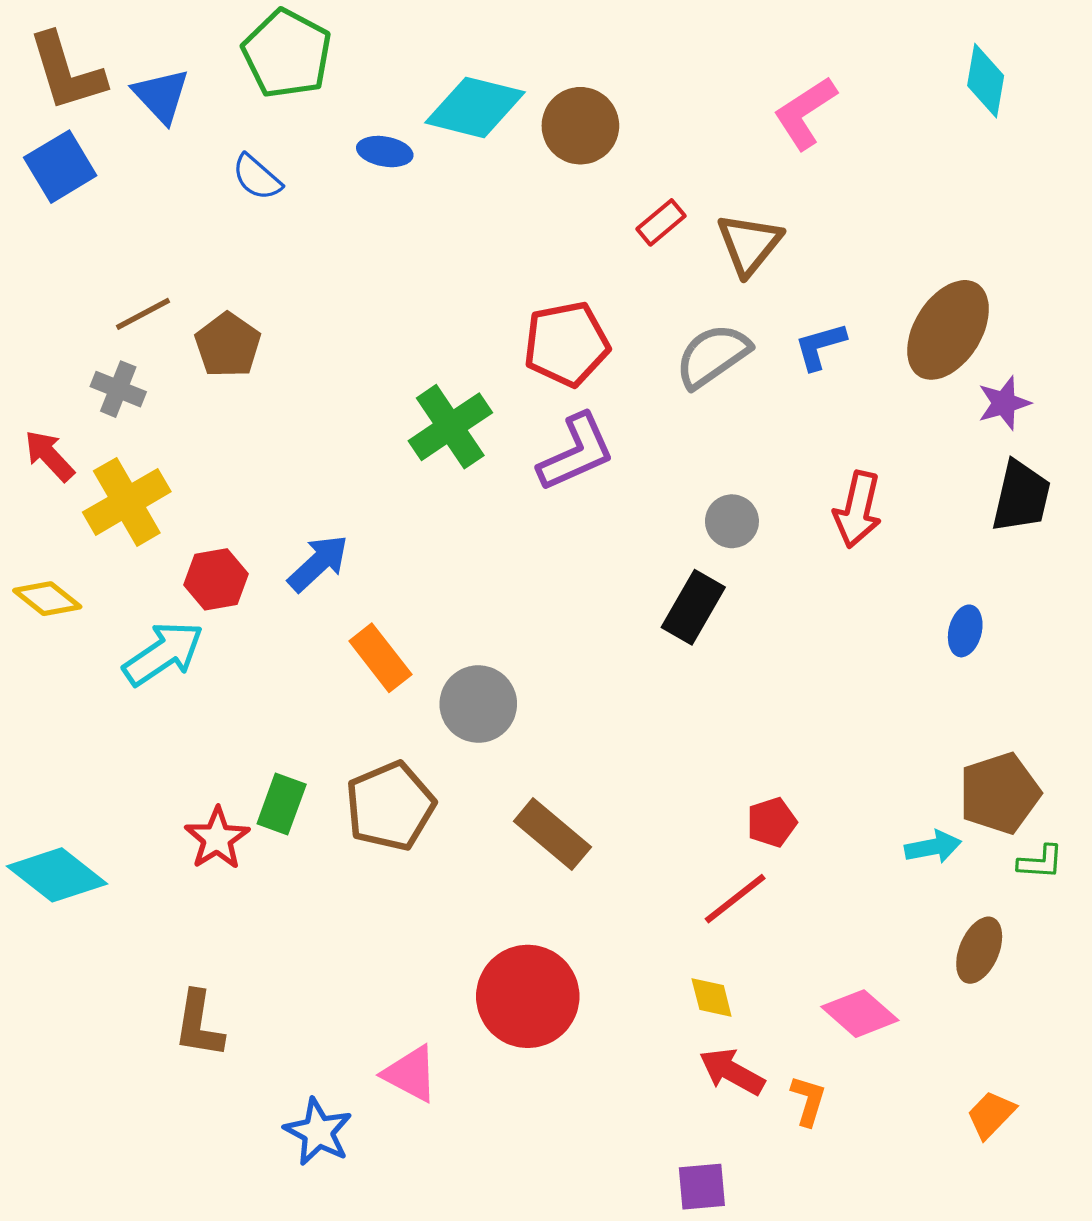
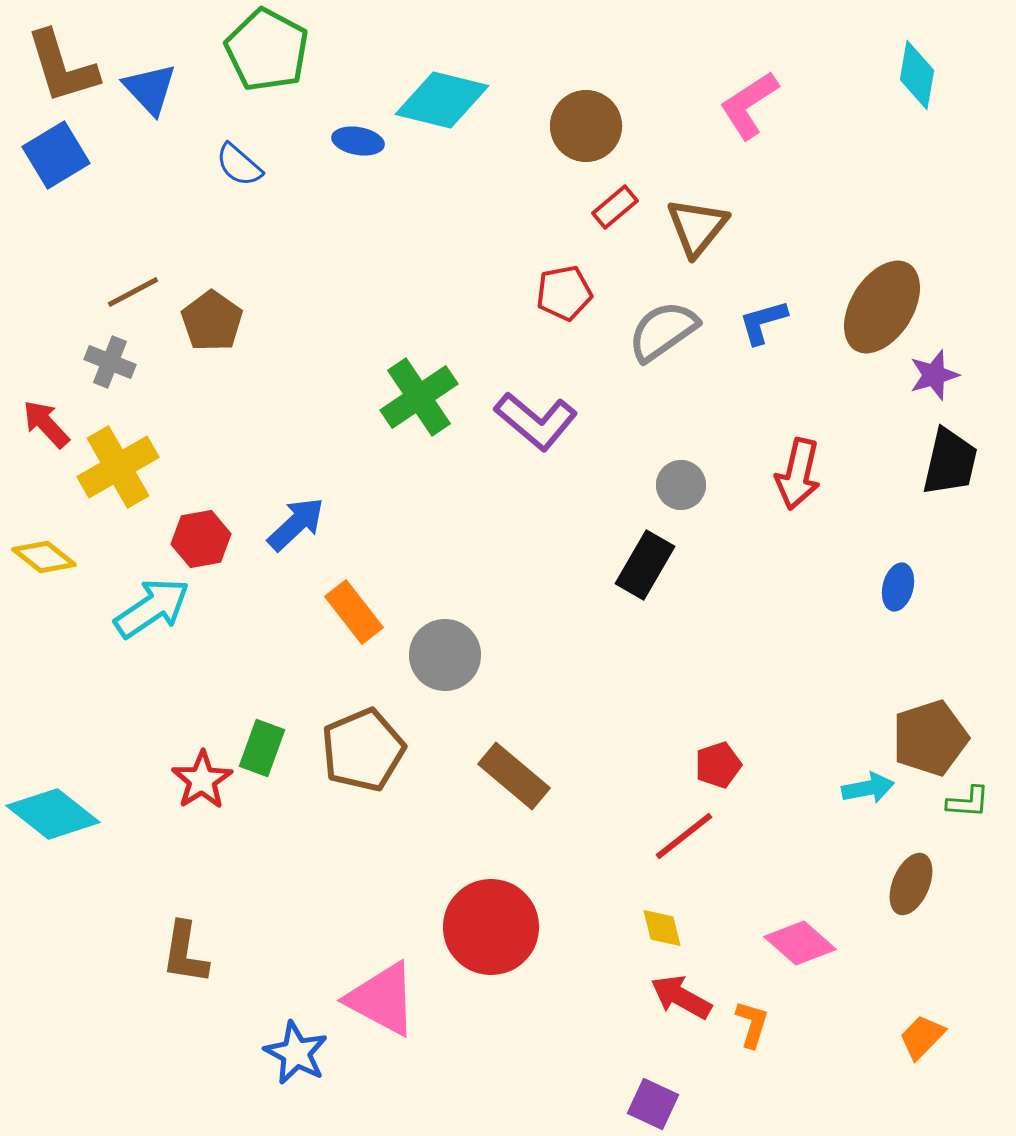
brown circle: (580, 126) -> (586, 126), moved
red pentagon: (566, 344) -> (564, 293), moved, size x0.7
purple L-shape: (576, 452) -> (536, 421), turned 64
pink triangle: (411, 1074) -> (382, 999), size x1.4
purple square: (702, 1187) -> (653, 1104), turned 30

